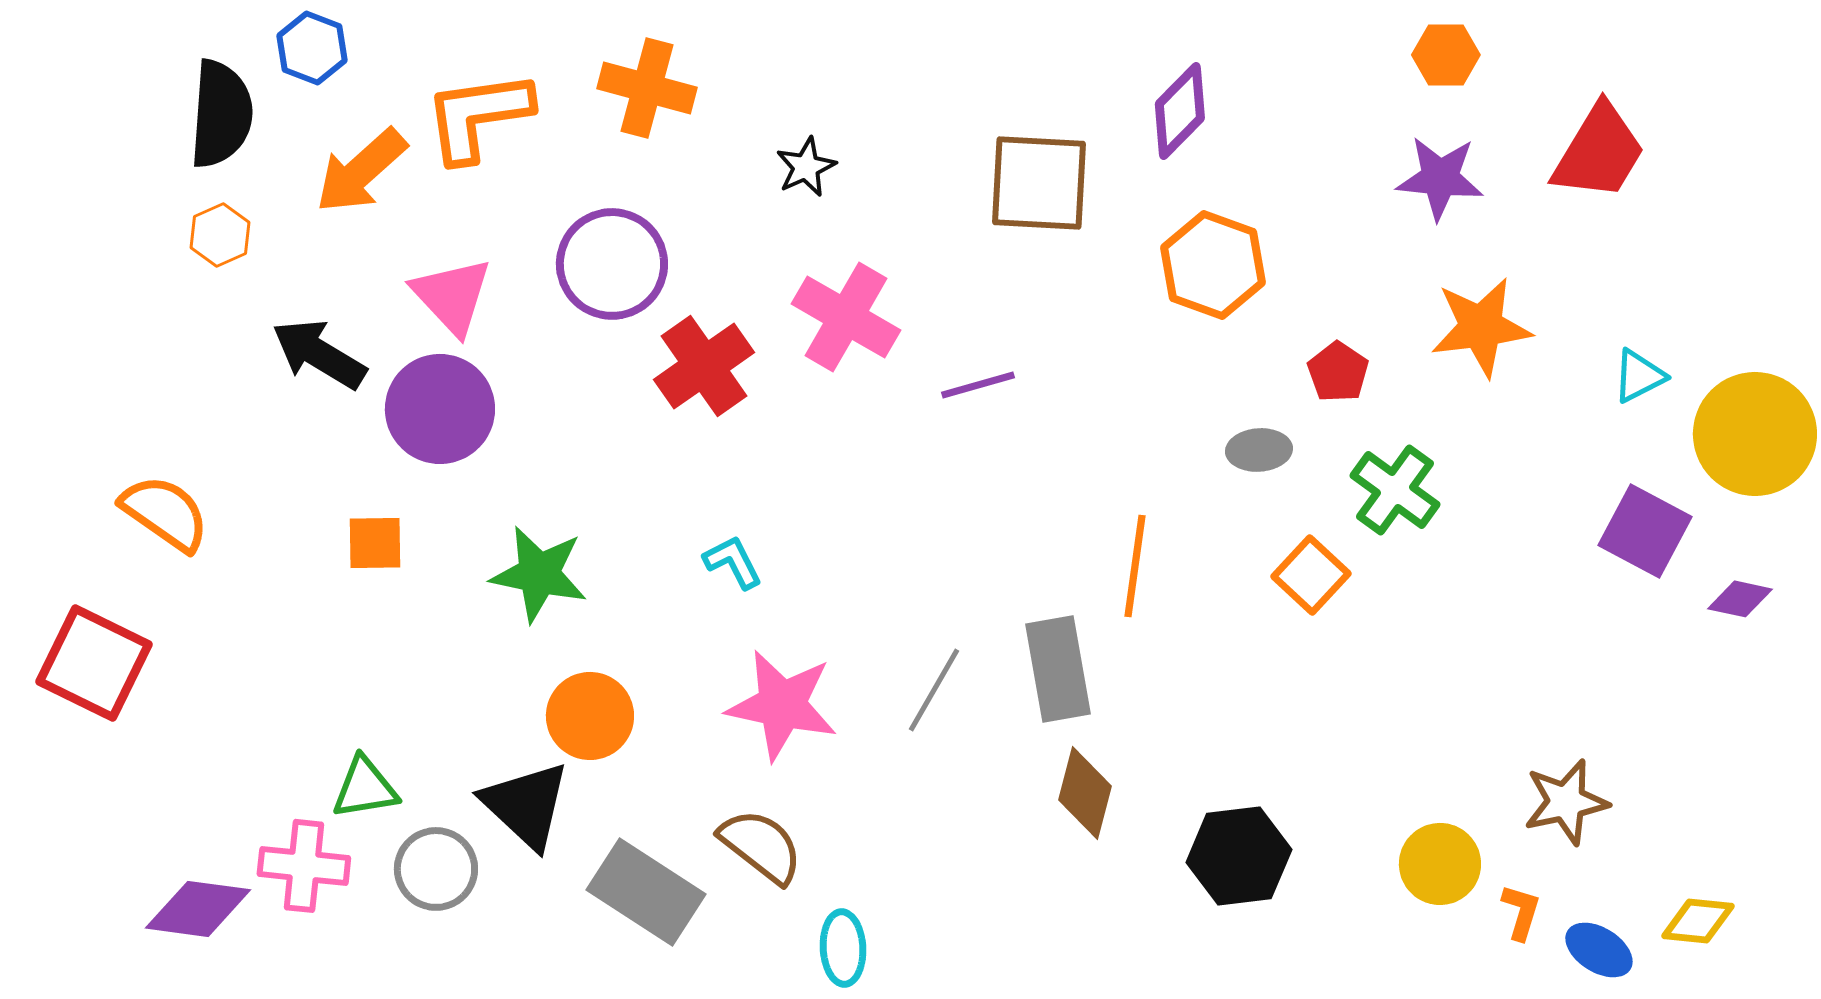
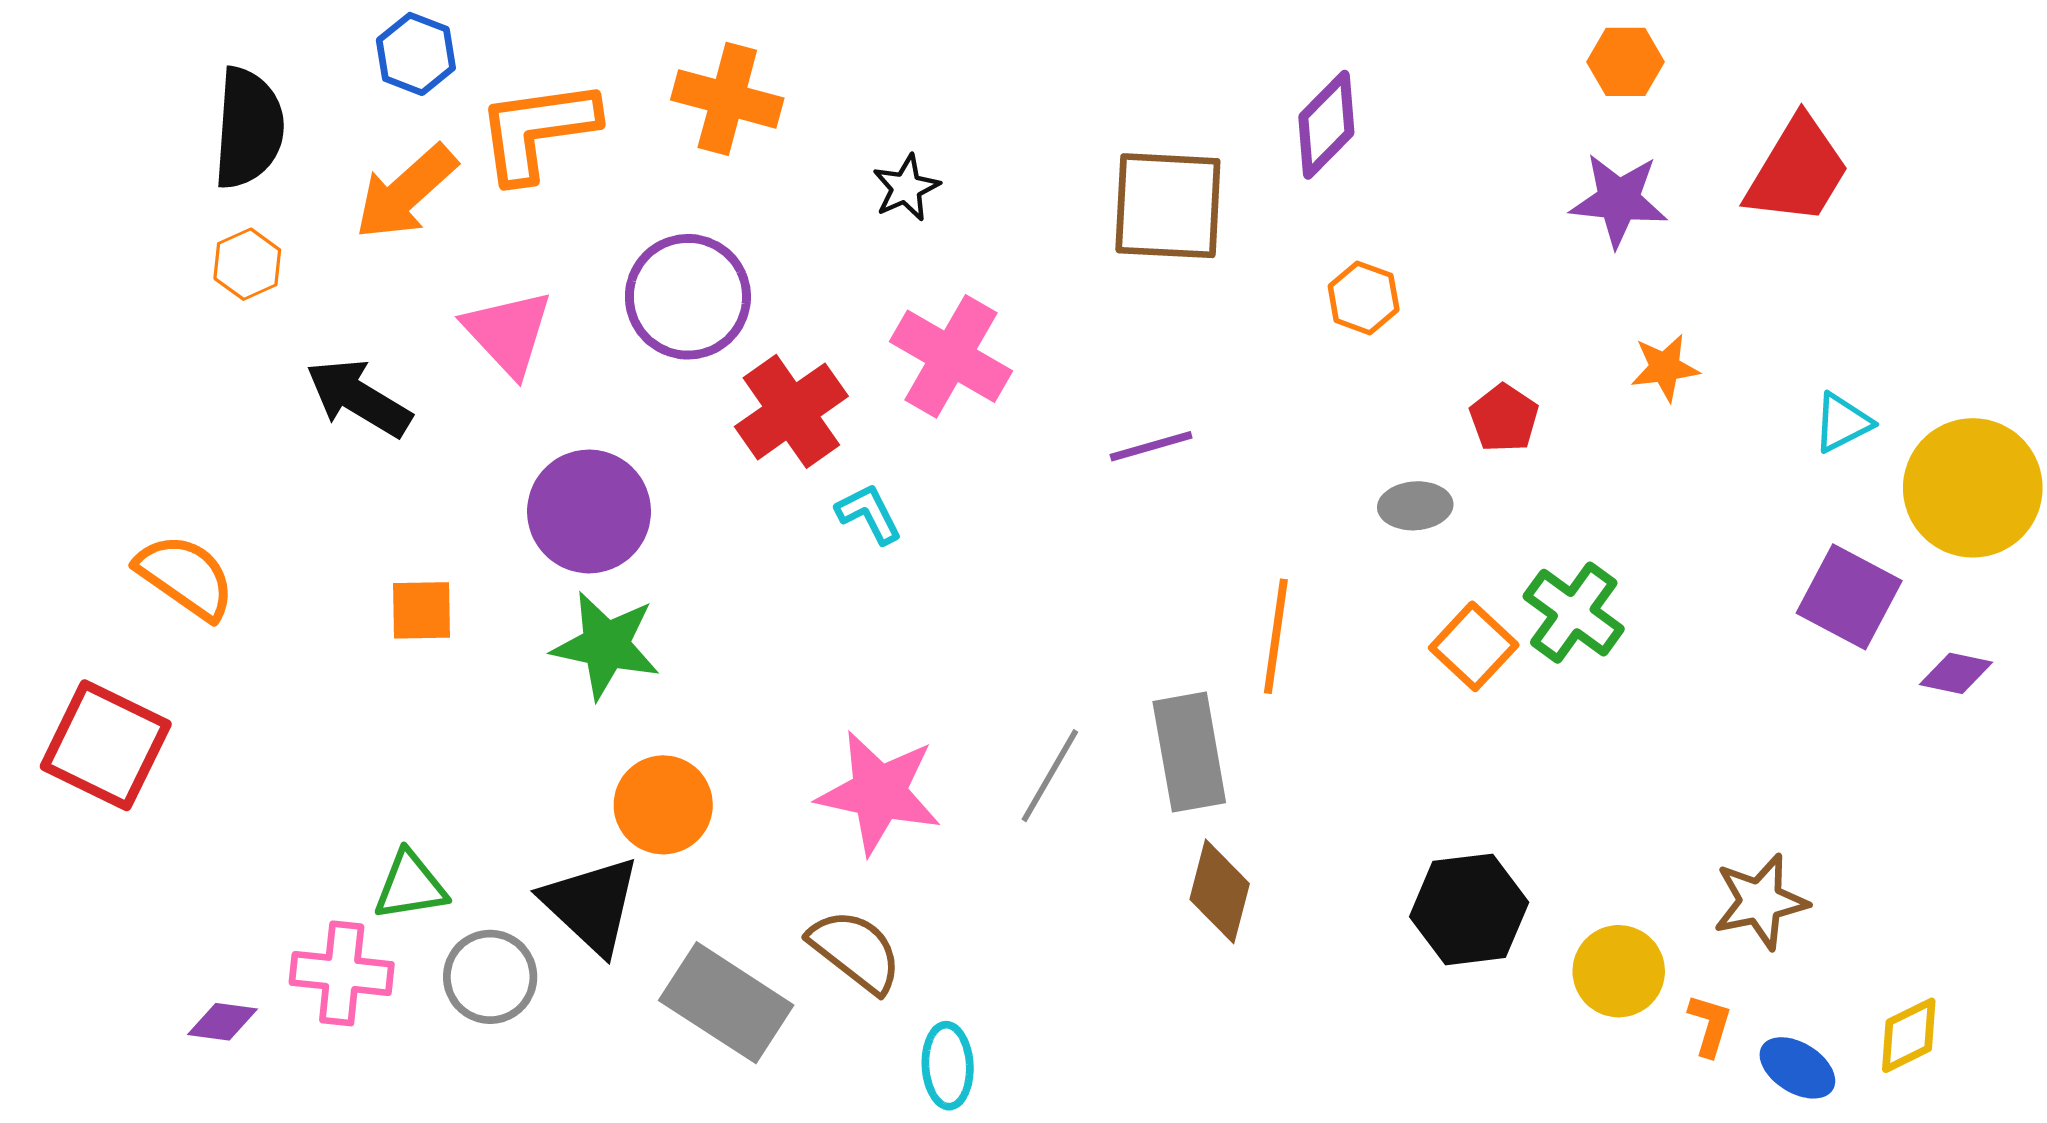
blue hexagon: (312, 48) -> (416, 54), moved
orange hexagon: (1213, 265) -> (1364, 298), size x0.6
orange star: (1481, 327) -> (1665, 368), size x0.6
purple line: (978, 385) -> (1151, 446), moved
purple circle: (440, 409) -> (589, 511), moved
green cross: (1395, 490) -> (1574, 613), moved
cyan L-shape: (733, 562) -> (869, 514), moved
black hexagon: (1239, 856) -> (1469, 909), moved
purple diamond: (198, 909) -> (223, 1022), size x0.6
yellow diamond: (1698, 921) -> (1909, 1035), turned -32

